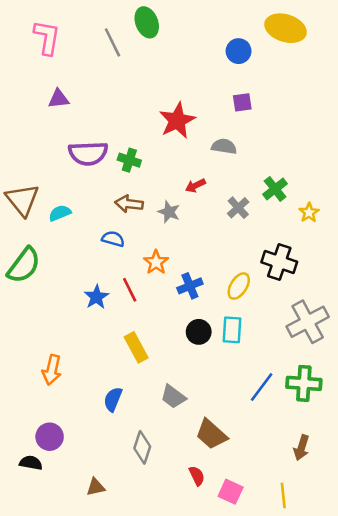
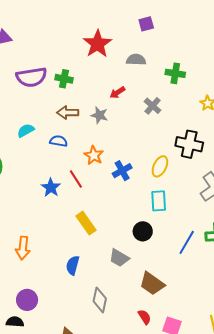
green cross: (275, 189) -> (175, 73), moved, turned -36
cyan semicircle: (60, 213) -> (26, 130), moved
black circle: (199, 332) -> (143, 231), moved

